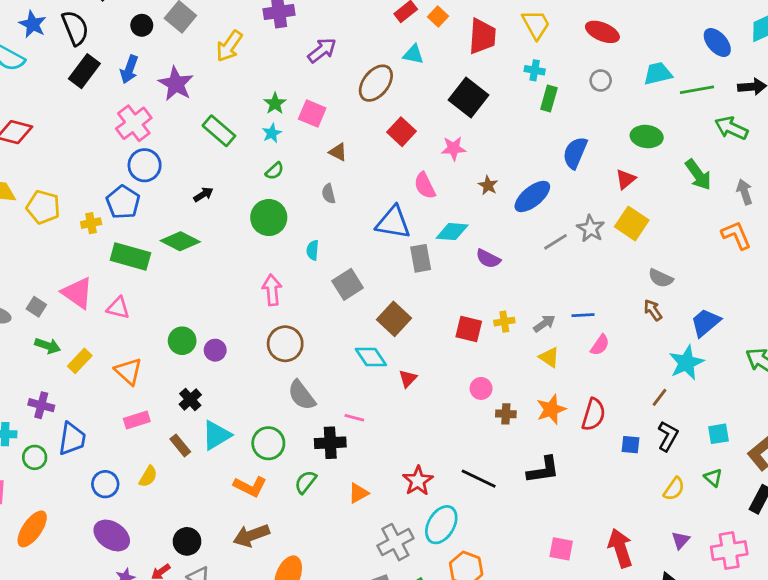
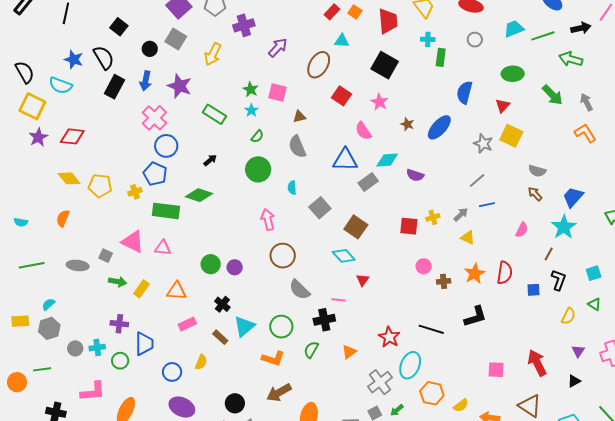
pink star: (454, 148) -> (379, 102), turned -30
brown triangle: (338, 152) -> (299, 117), turned -32
gray semicircle: (329, 194) -> (297, 147), size x1.6
gray line: (556, 242) -> (477, 181), moved
gray rectangle: (421, 258) -> (368, 182), turned 72
pink semicircle: (600, 345) -> (522, 230), moved
orange triangle: (128, 371) -> (176, 291), turned -30
red triangle: (408, 379) -> (363, 280), moved

